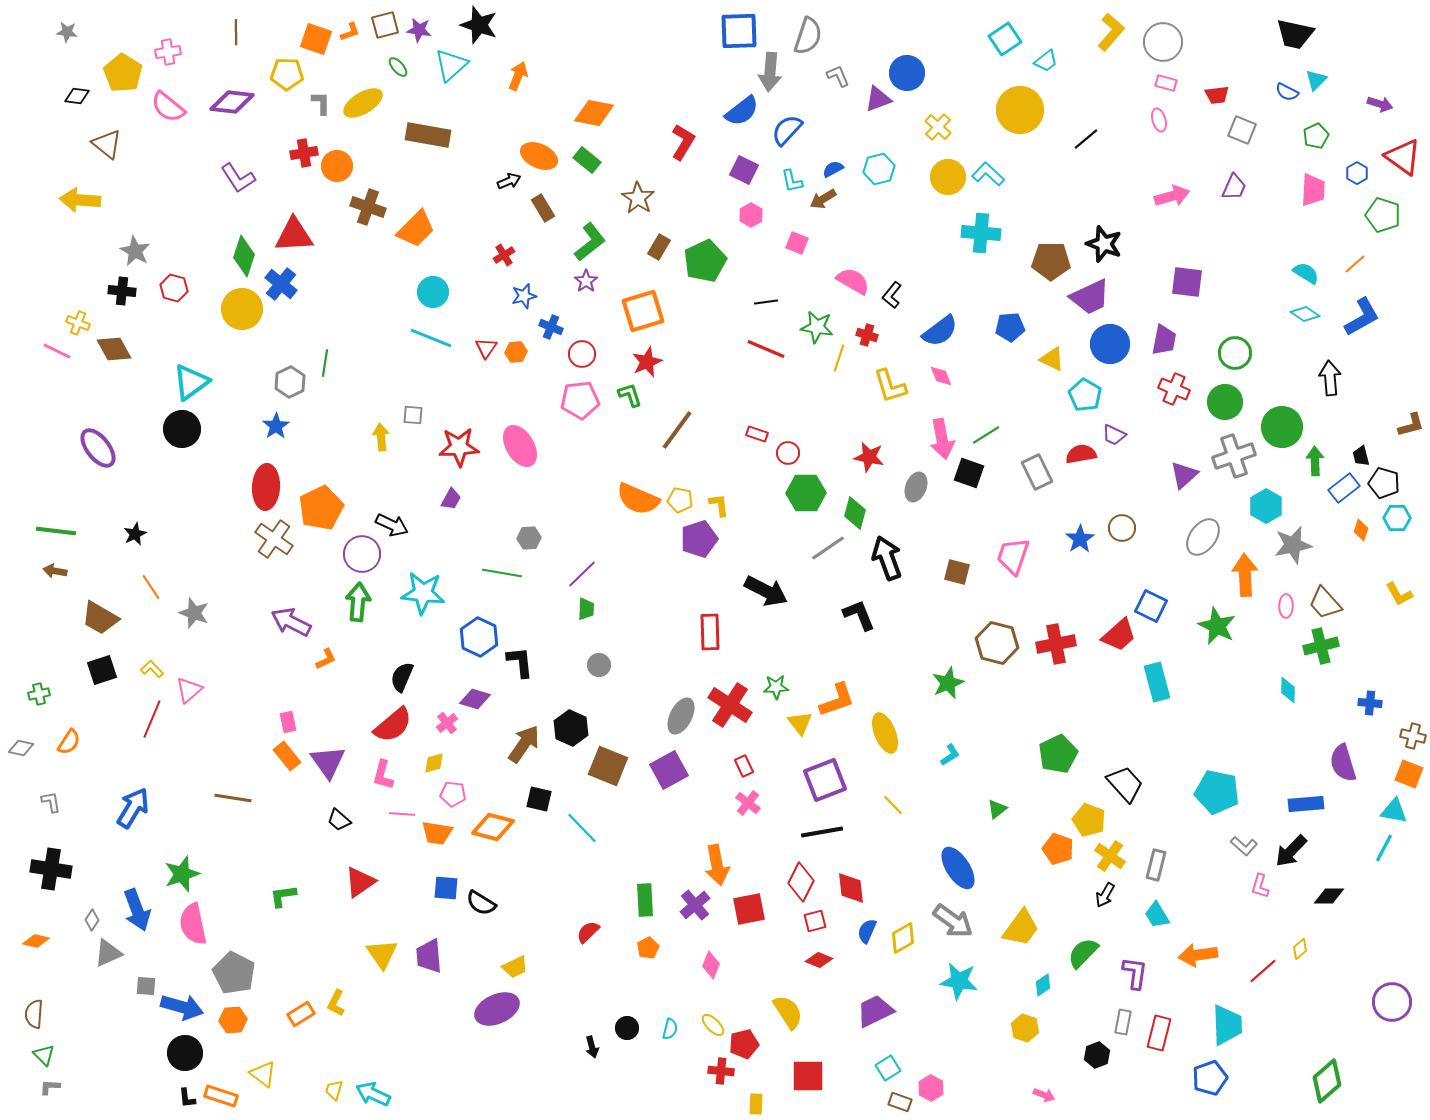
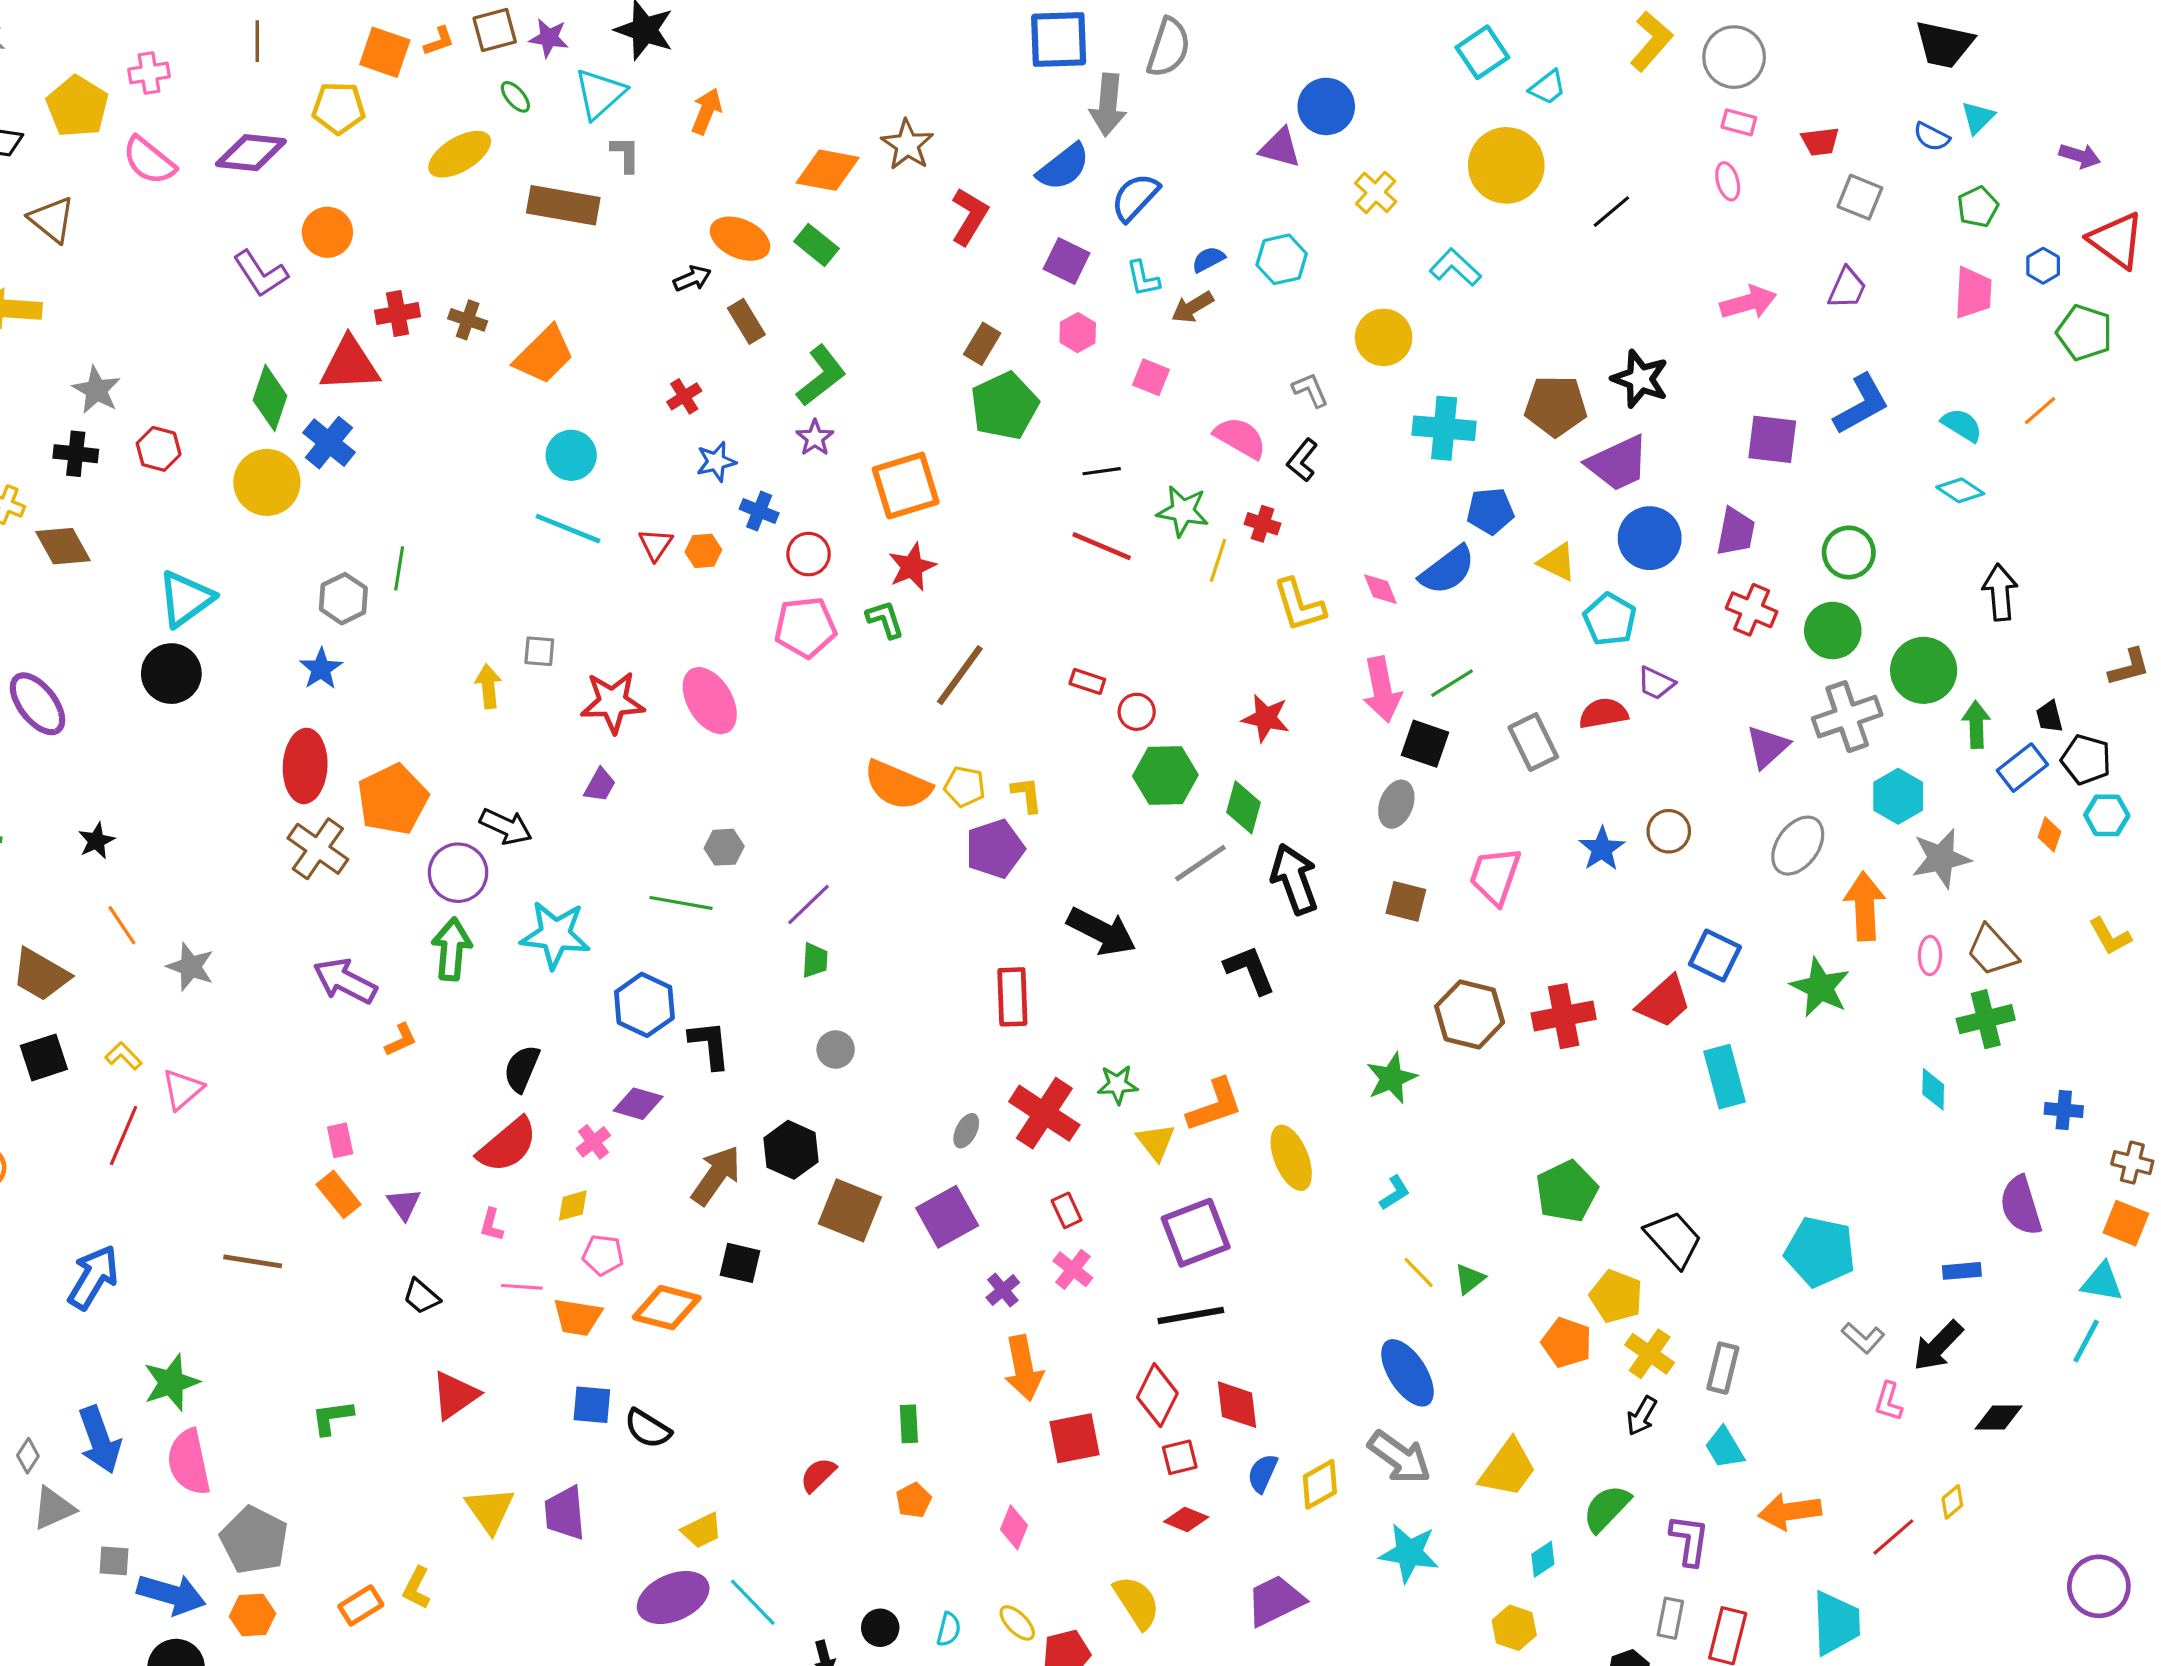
gray L-shape: (838, 76) -> (1310, 390), moved
purple triangle: (878, 99) -> (1280, 148), turned 36
gray L-shape: (321, 103) -> (625, 154), moved
red cross: (304, 153) -> (398, 314), moved
orange circle: (337, 166) -> (327, 232), moved
yellow circle: (948, 177) -> (1384, 337), moved
brown star: (638, 198) -> (907, 145), moved
brown cross: (368, 207) -> (468, 320), size x0.7
cyan cross: (981, 233) -> (1444, 428), moved
brown rectangle: (659, 247) -> (982, 344), moved
blue L-shape: (1362, 317) -> (1861, 404), moved
blue semicircle: (940, 331) -> (1447, 570), moved
gray ellipse: (916, 487) -> (1396, 804), moved
gray ellipse: (681, 716) -> (966, 1131), size x0.6
purple triangle: (328, 762) -> (404, 1204), size x0.6
pink L-shape: (383, 775) -> (492, 1225), size x0.7
blue rectangle: (1306, 804) -> (1962, 1271), size x0.7
yellow line: (893, 805) -> (1419, 1273), moved
cyan line: (582, 828) -> (753, 1602), moved
green rectangle: (645, 900) -> (909, 1424), size x0.7
purple cross: (695, 905) -> (1003, 1290), moved, size x0.7

